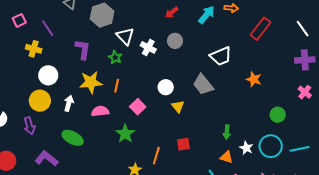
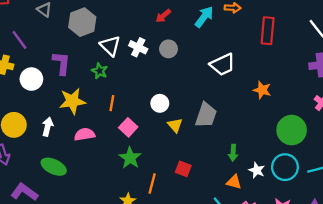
red rectangle: (260, 29) -> (268, 31), turned -30
white cross: (148, 47) -> (138, 47), moved
white circle: (48, 75) -> (31, 79), moved
gray trapezoid: (203, 85) -> (206, 115), moved, turned -120
orange line: (117, 86) -> (112, 103), moved
green circle: (278, 115) -> (292, 130), size x1.6
green star: (125, 134) -> (130, 158), moved
red square: (183, 144) -> (183, 169), turned 32

